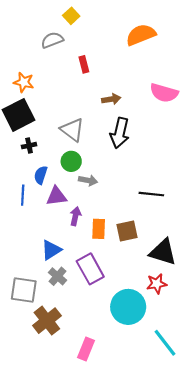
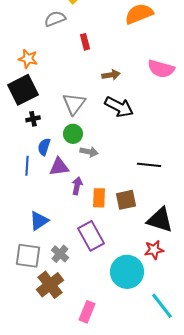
gray triangle: (72, 130) -> (74, 104), turned 30
black arrow: (120, 133) -> (119, 107), turned -76
blue triangle: (51, 250) -> (39, 221), moved
gray cross: (57, 276) -> (60, 254), moved

